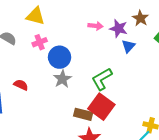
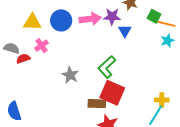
pink arrow: (96, 26) -> (90, 19), size x1.5
blue circle: (60, 57) -> (61, 20), moved
red semicircle: (21, 85) -> (23, 59), moved, turned -32

